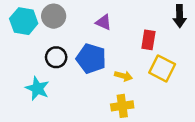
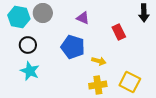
red rectangle: (148, 40) -> (119, 32), turned -35
black circle: (56, 57) -> (28, 45), moved
yellow square: (162, 68) -> (130, 82), moved

